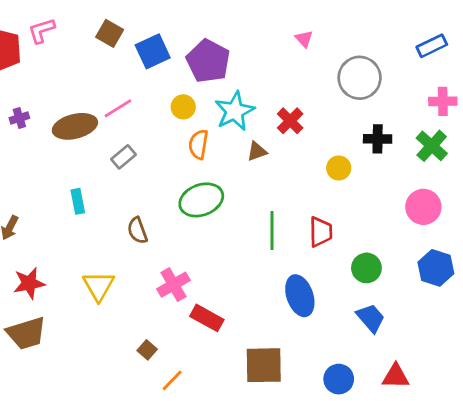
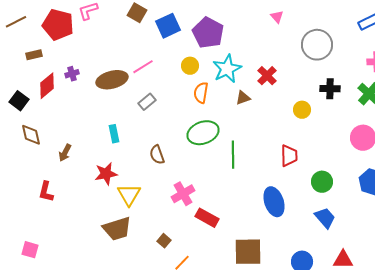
green line: (272, 230) -> (233, 155), moved
red star: (29, 283) -> (106, 174), moved
brown trapezoid: (26, 333) -> (117, 229), moved

